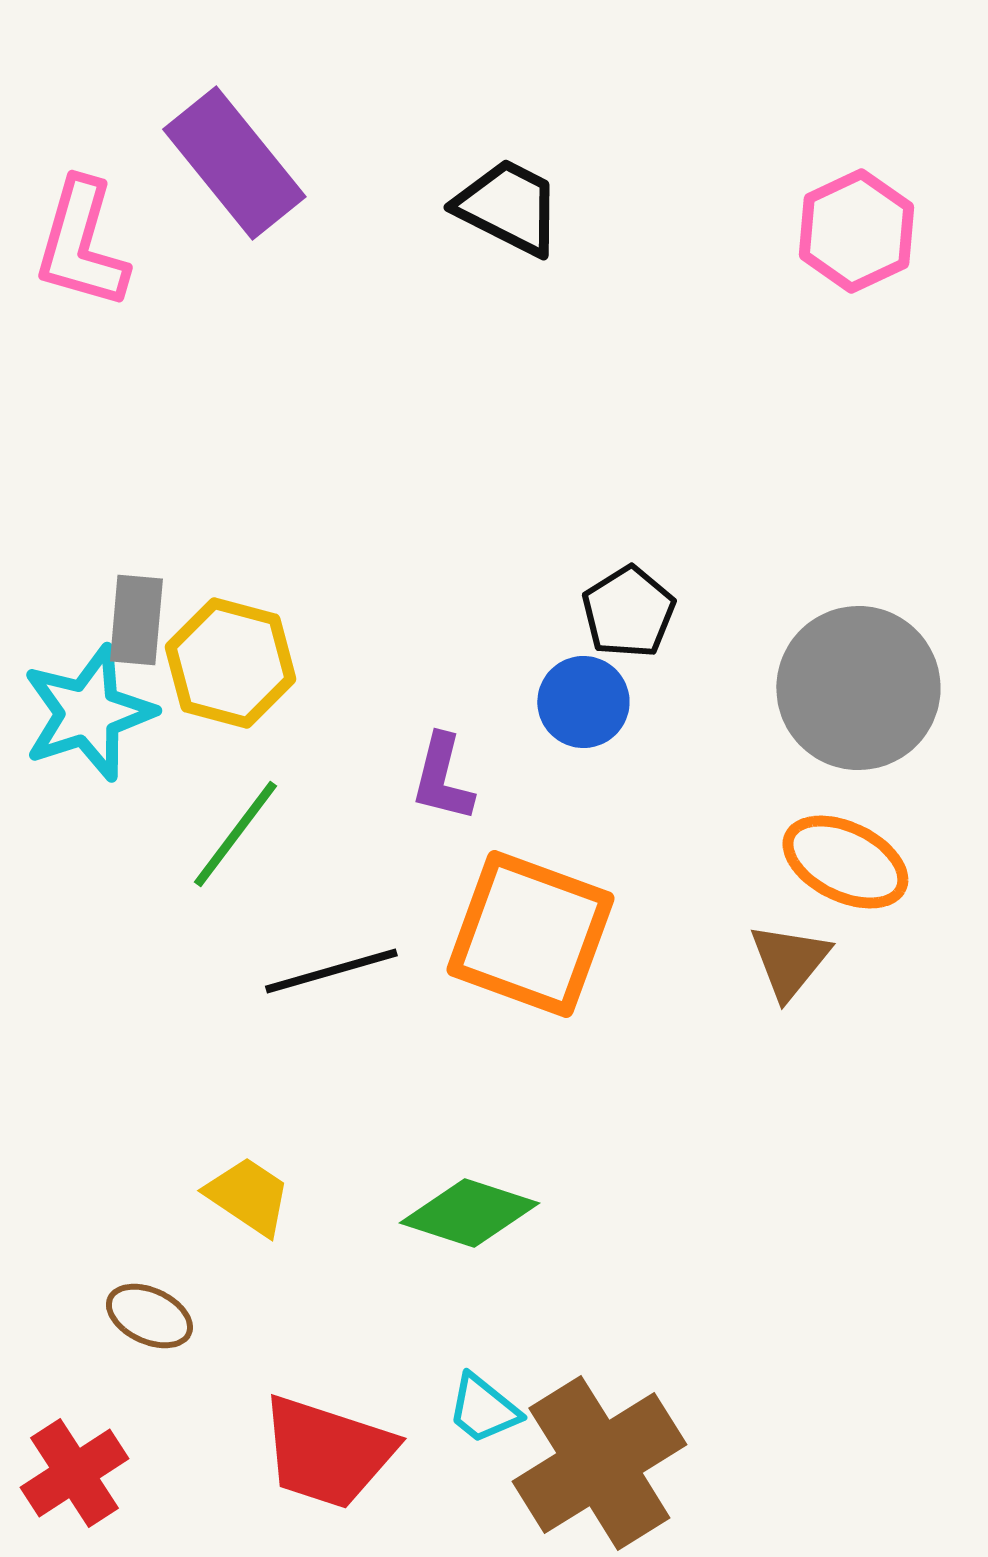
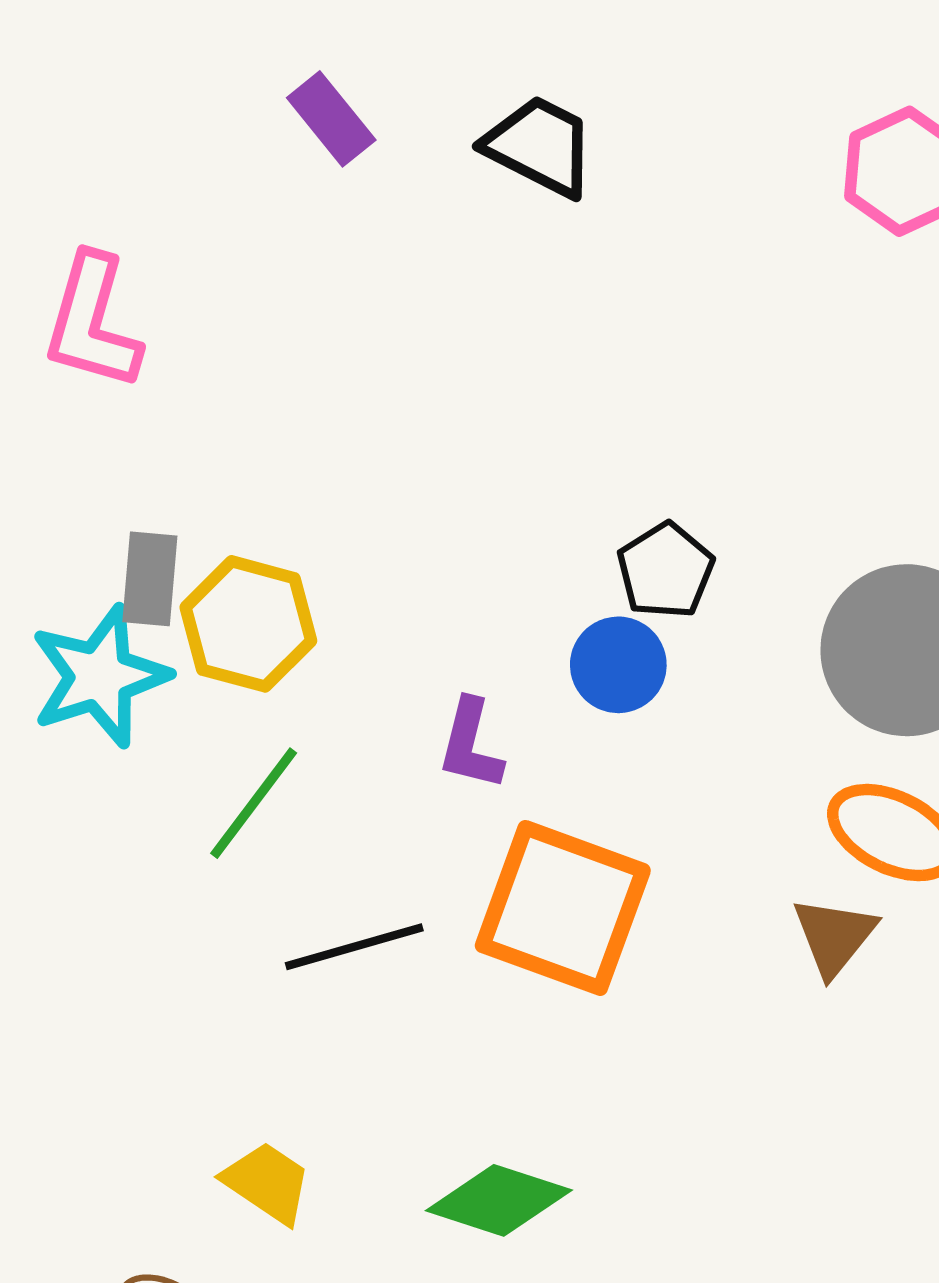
purple rectangle: (234, 163) -> (331, 119), moved, size x0.6
pink L-shape: (81, 244) -> (92, 322), moved

